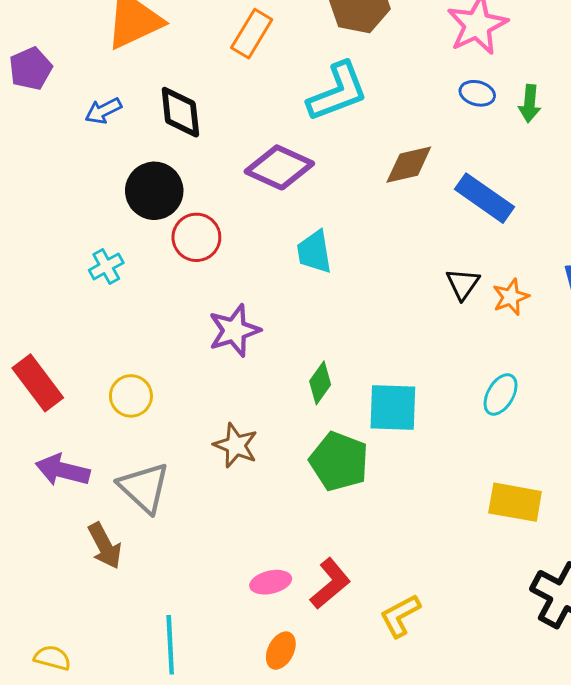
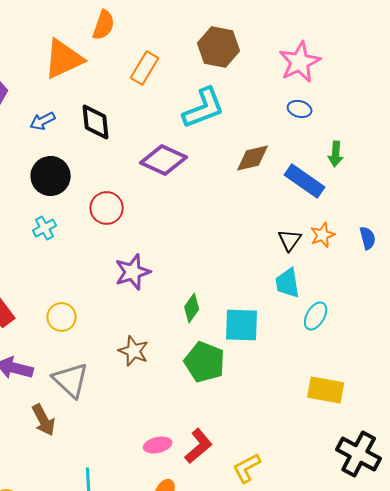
green arrow: (530, 103) -> (336, 154), moved
black circle: (154, 191) -> (51, 176), moved
cyan trapezoid: (314, 252) -> (288, 283), moved
orange star: (511, 297) -> (323, 235), moved

